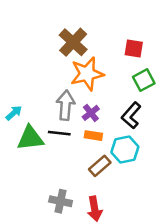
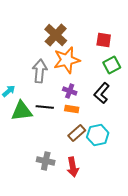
gray arrow: (66, 105) -> (40, 71), moved
purple cross: (91, 113) -> (70, 91), turned -32
cyan hexagon: (125, 149) -> (98, 135), moved

